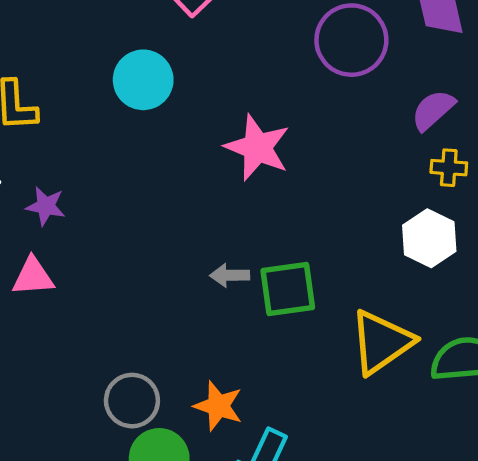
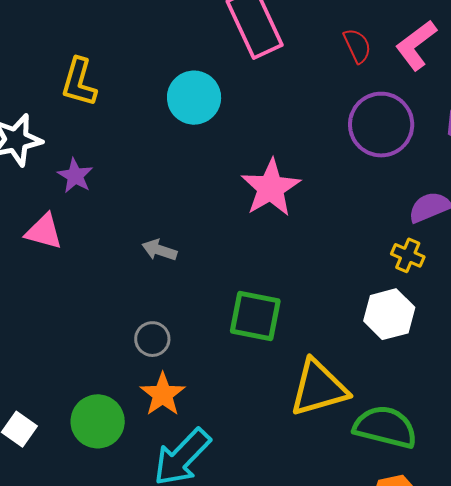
yellow cross: (449, 168) -> (408, 255), moved
gray arrow: (230, 275) -> (159, 250), moved
gray circle: (132, 401) -> (152, 339), moved, size x0.7

